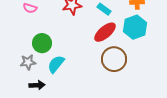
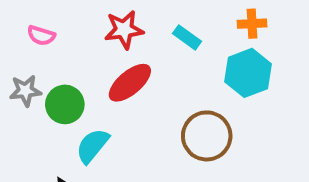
red ellipse: (105, 32) -> (130, 83), moved
gray star: (28, 62) -> (25, 91), moved

